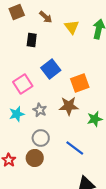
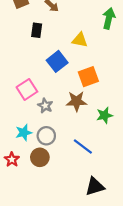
yellow triangle: (72, 27) -> (80, 40), moved, turned -42
pink square: (23, 84) -> (27, 89), moved
cyan star: (17, 114) -> (24, 133), moved

